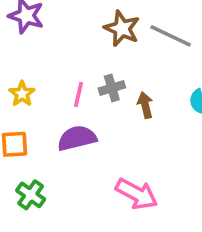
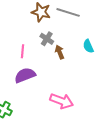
gray cross: (112, 88) -> (47, 39), moved, turned -32

